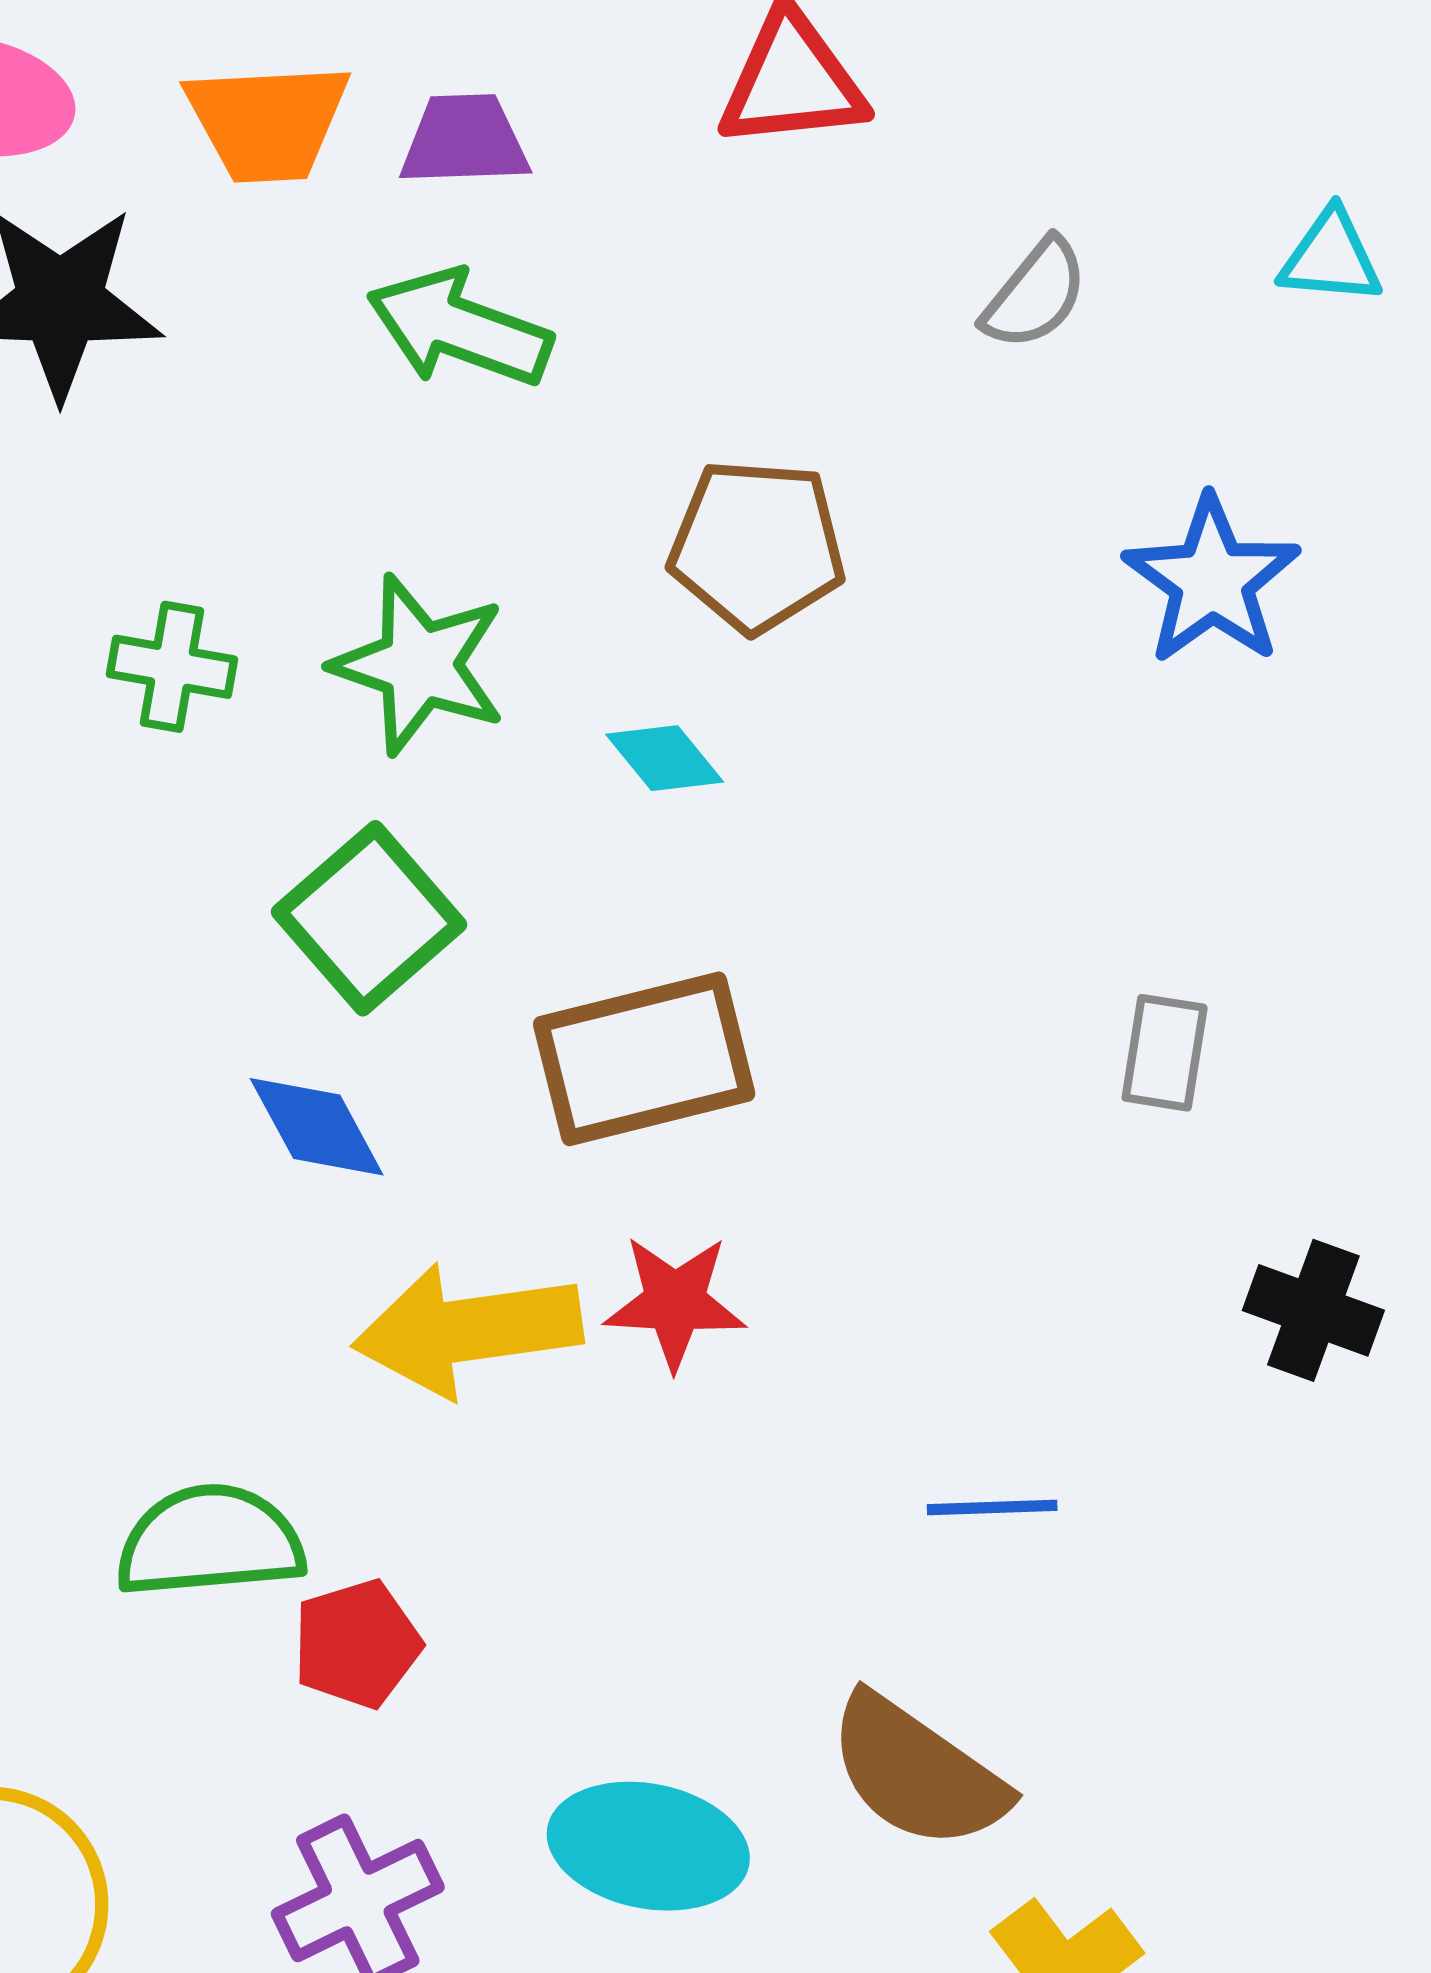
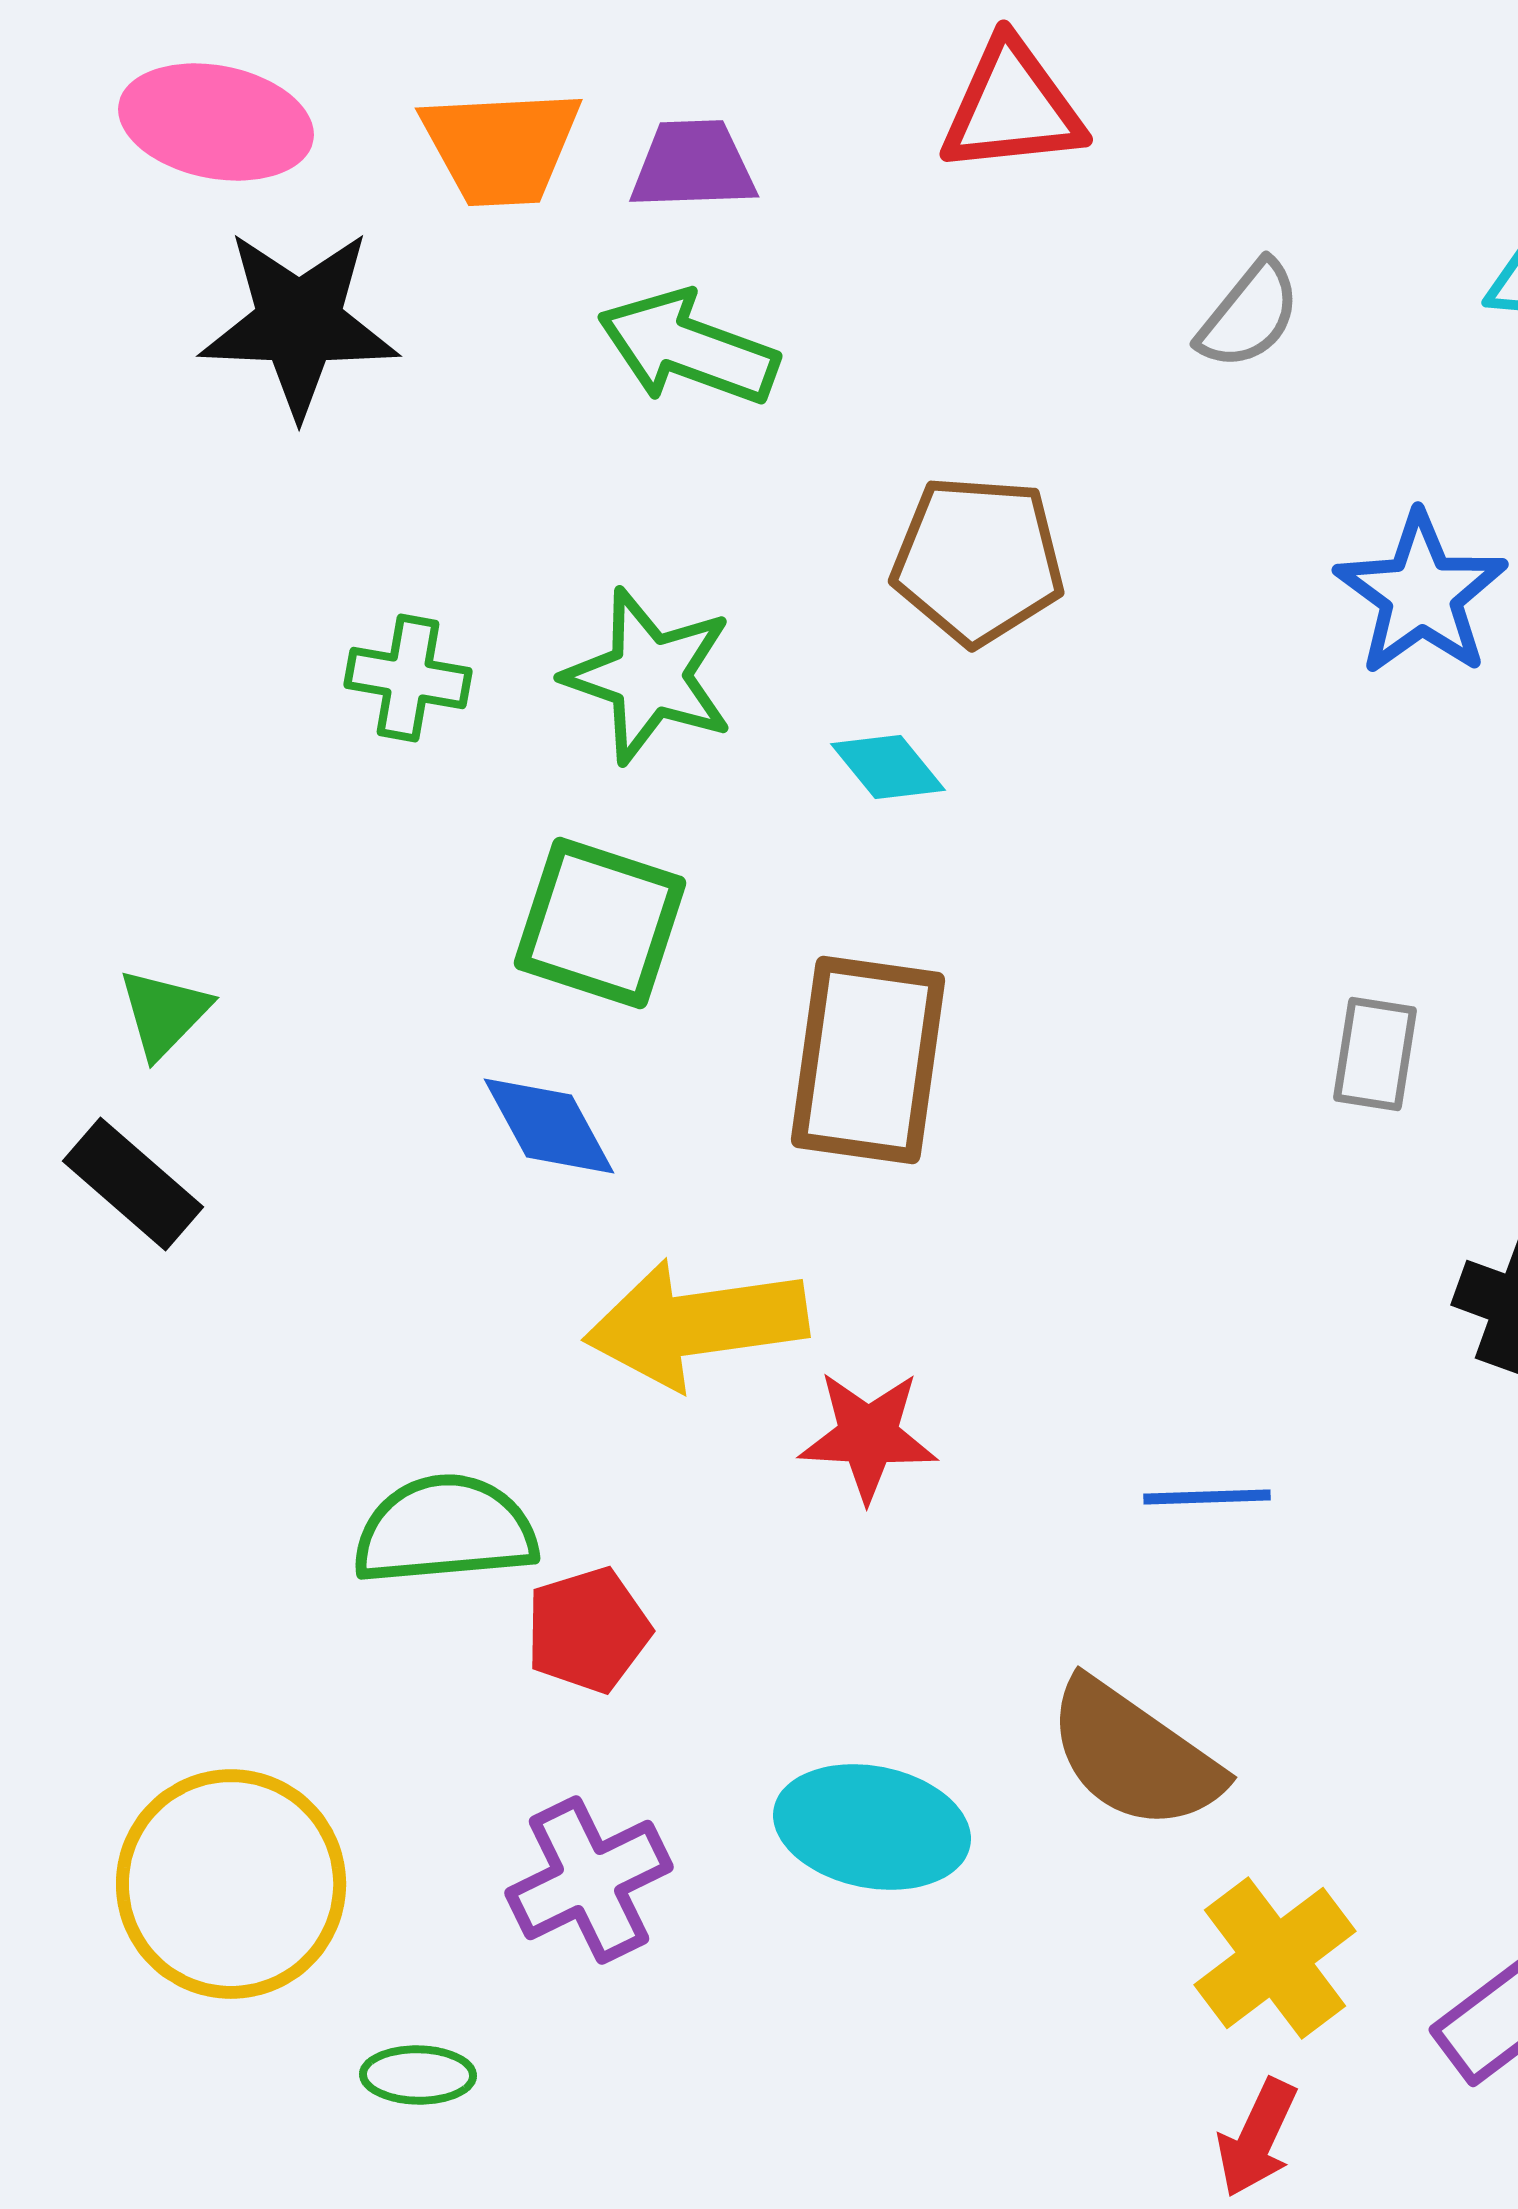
green square: (369, 918) -> (600, 923), turned -31
brown rectangle: (644, 1059) -> (868, 1060), turned -68
red star: (675, 1302) -> (868, 1436), moved

